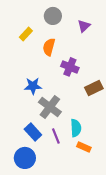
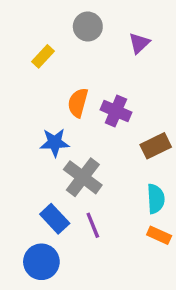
orange semicircle: (49, 47) -> (78, 103), moved
cyan semicircle: (76, 128) -> (156, 199), moved
orange rectangle: (84, 147) -> (159, 235), moved

